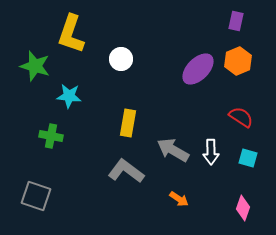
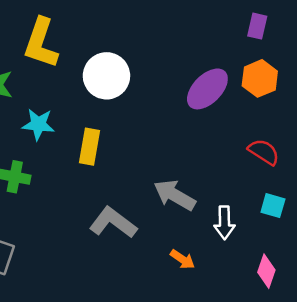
white circle: (121, 59) -> (106, 76), size x1.5
yellow rectangle: (128, 123) -> (89, 147), moved
white arrow: (211, 152) -> (224, 223), moved

